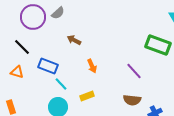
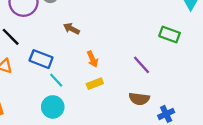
green rectangle: (158, 45) -> (170, 34), size x0.7
yellow rectangle: (87, 96) -> (95, 84), moved

